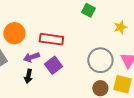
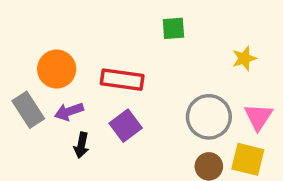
green square: (88, 10) -> (173, 28), moved, turned -32
purple arrow: (31, 57) -> (69, 112), moved

